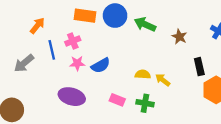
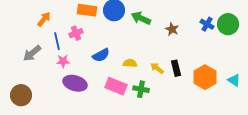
pink star: (77, 63) -> (63, 61), moved
black rectangle: (199, 67) -> (176, 68), moved
yellow semicircle: (143, 74) -> (130, 63), moved
pink rectangle: (117, 100) -> (116, 86), size x1.5

